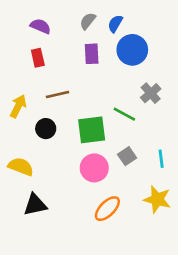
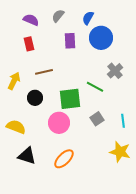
gray semicircle: (88, 21) -> (58, 16), moved
pink circle: (94, 168) -> (59, 123), moved
black triangle: (35, 205) -> (27, 156), turned 30
orange ellipse: (107, 209) -> (64, 159), moved

